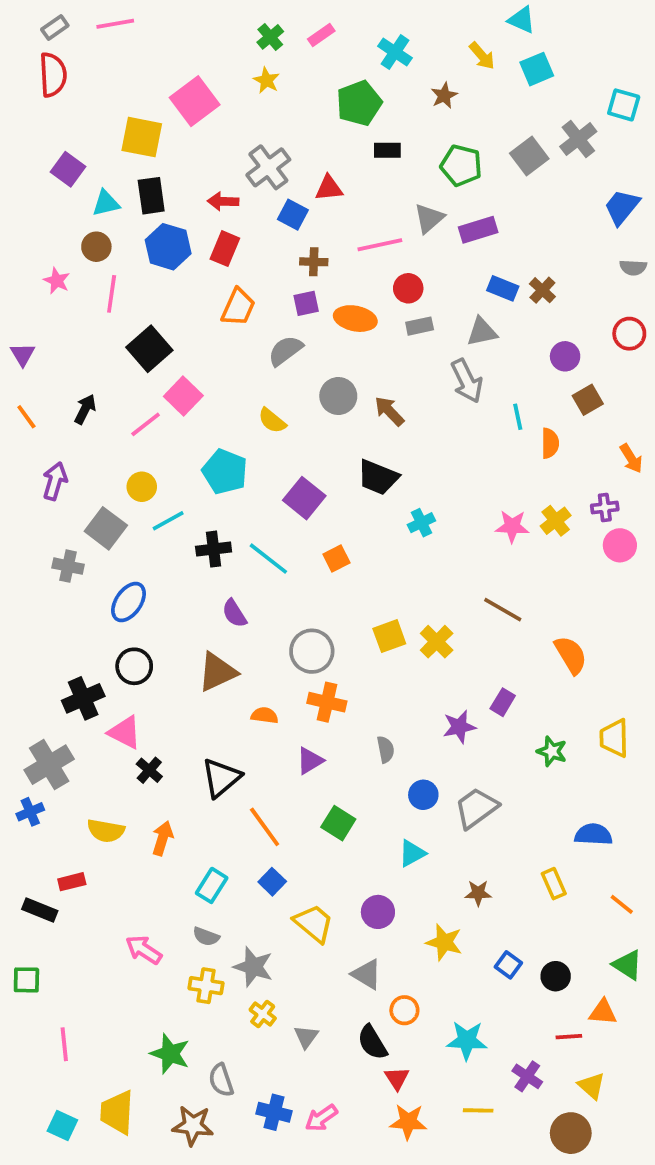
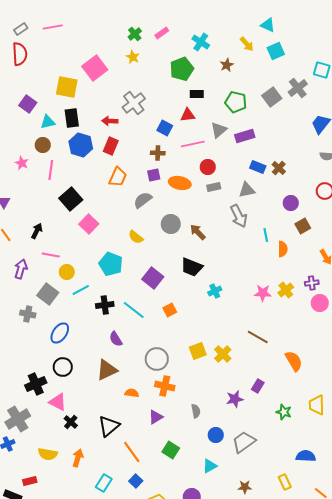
red triangle: (329, 188) -> (188, 115), moved
blue square: (293, 215) -> (165, 128), moved
pink line: (146, 424) -> (51, 255), moved, turned 48

